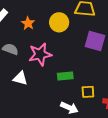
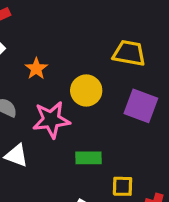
yellow circle: (59, 22) -> (86, 91), moved

